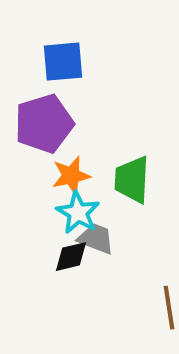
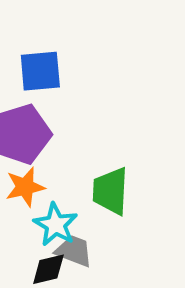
orange star: (71, 176) -> (25, 187), moved

